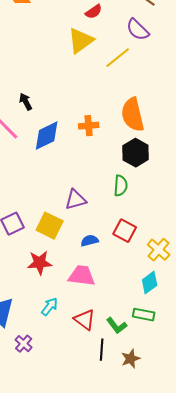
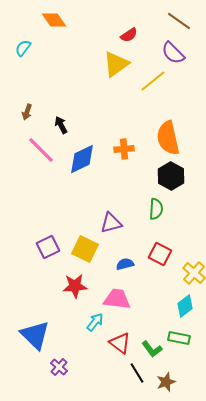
cyan arrow: (50, 307) -> (95, 322), moved
black line: (102, 350) -> (137, 373), turned -35

